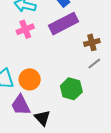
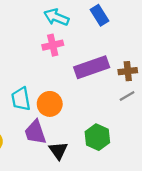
purple rectangle: (63, 24) -> (92, 67), moved
green hexagon: (71, 89) -> (97, 137), moved

